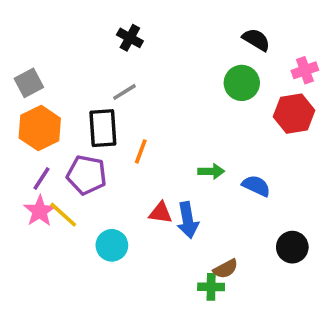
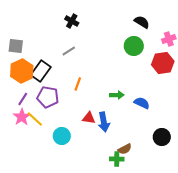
gray square: (29, 83) -> (16, 46), turned 35
black rectangle: (103, 128) -> (41, 71), moved, turned 40

